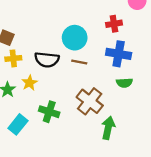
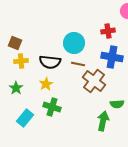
yellow star: (30, 83) -> (46, 84), moved
green semicircle: (124, 83) -> (117, 104), moved
brown cross: (90, 101) -> (94, 81), moved

